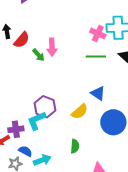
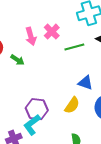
pink cross: (98, 33) -> (52, 32), moved, turned 35
pink arrow: (52, 47) -> (31, 36), moved

